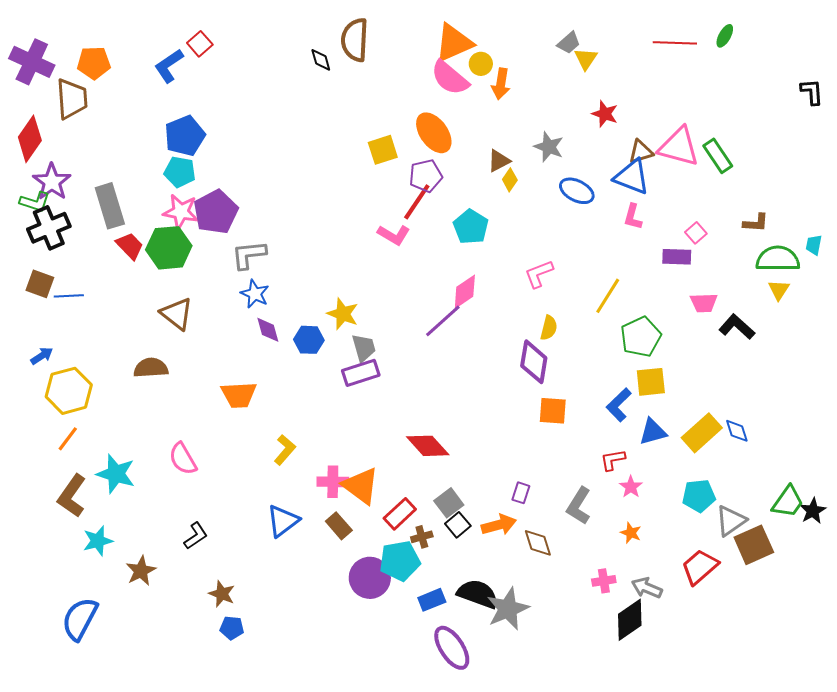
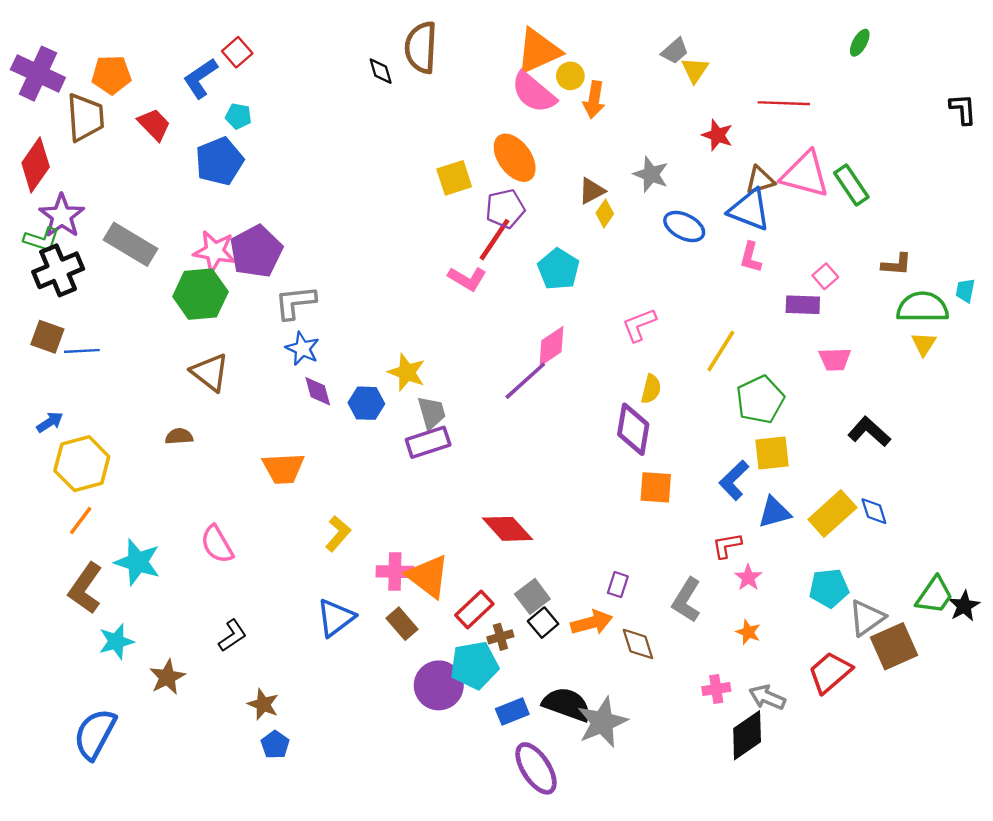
red line: (675, 43) -> (784, 103), moved
cyan pentagon: (180, 172) -> (238, 116), moved, size x0.7
gray rectangle: (110, 206) -> (130, 244), turned -42
red trapezoid: (130, 246) -> (154, 125), moved
black L-shape: (737, 327) -> (869, 432), moved
brown semicircle: (151, 368) -> (179, 436), size x0.7
blue pentagon: (232, 628) -> (275, 745), turned 30

